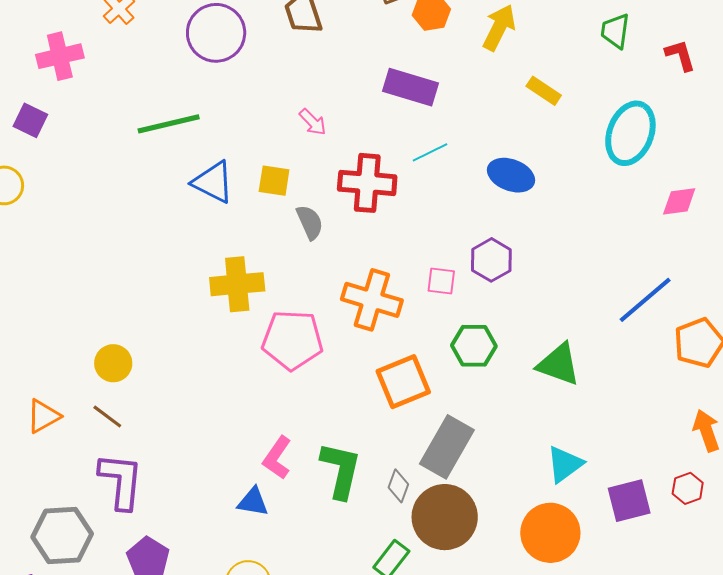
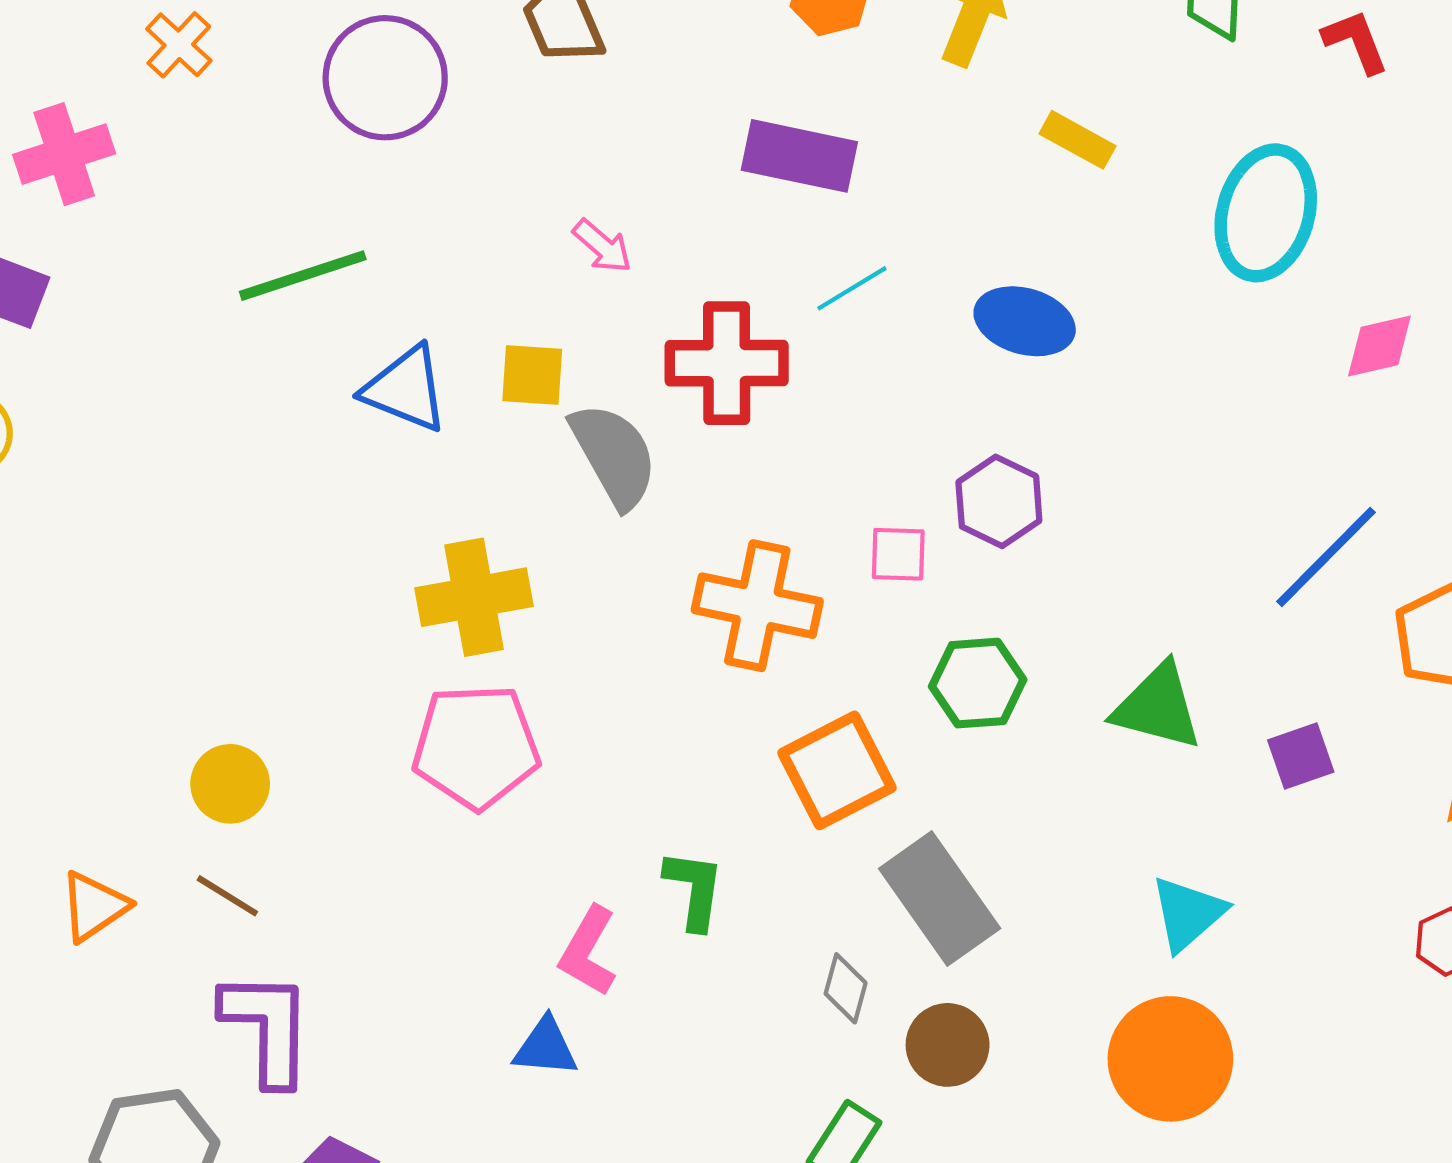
gray semicircle: (310, 222) -> (614, 455), size x1.5
pink pentagon: (292, 340) -> (476, 746), moved
gray rectangle: (447, 447) -> (940, 899), turned -60
green L-shape: (341, 470) -> (694, 890), moved, size x0.7
purple square: (629, 501) -> (1301, 756), moved, size x0.7
brown circle: (445, 517) -> (948, 1045), size x0.6

